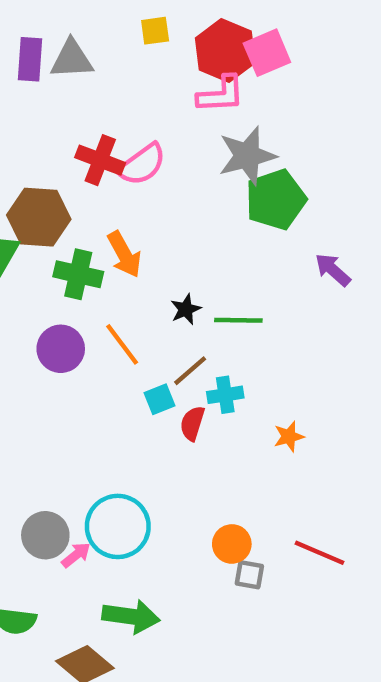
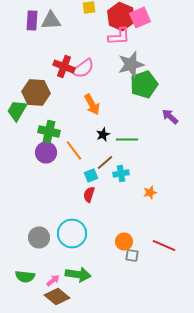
orange arrow: (124, 254) -> (92, 104), moved
green cross: (78, 274) -> (49, 132), moved
red semicircle: (192, 423) -> (89, 194), moved
pink arrow: (76, 555) -> (53, 280), moved

